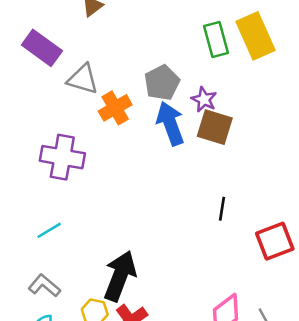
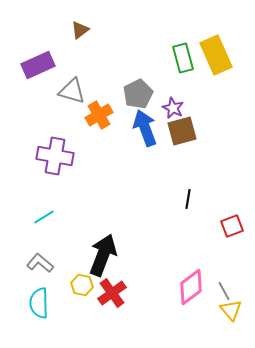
purple rectangle: (42, 48) -> (38, 65), turned -60
brown square: (215, 127) -> (182, 131), turned -32
red square: (275, 241) -> (232, 226), size x0.7

